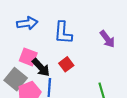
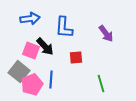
red square: (66, 64) -> (76, 58), moved, turned 32
black arrow: (41, 67) -> (45, 47), moved

